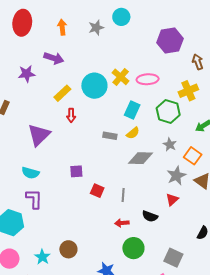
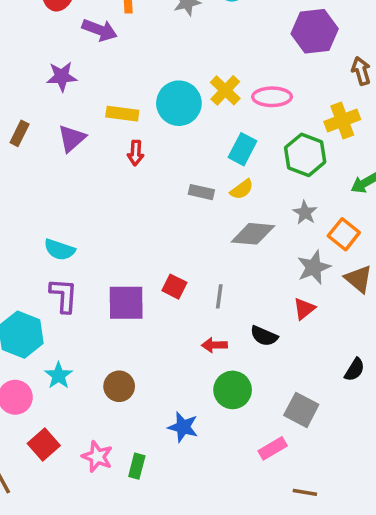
purple arrow: (54, 58) -> (100, 30), moved
yellow rectangle: (62, 93) -> (122, 114), turned 48
purple triangle: (39, 135) -> (72, 138), moved, size x0.7
purple square: (76, 171) -> (126, 303), moved, size x1.6
cyan star: (42, 257) -> (59, 375), moved

